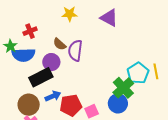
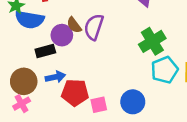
brown semicircle: (60, 44) -> (74, 25), moved
black rectangle: (41, 77) -> (45, 51), size x0.7
green cross: (123, 88) -> (152, 41), moved

